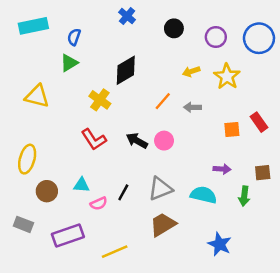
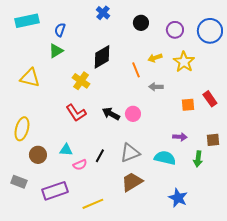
orange line: (163, 101) -> (136, 70), moved, turned -63

